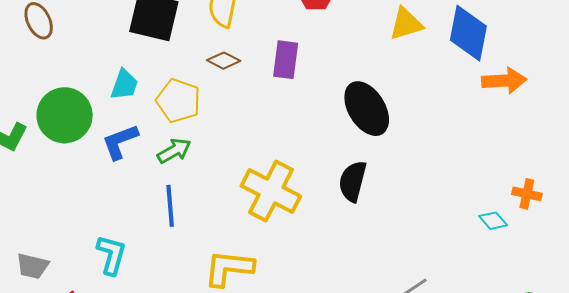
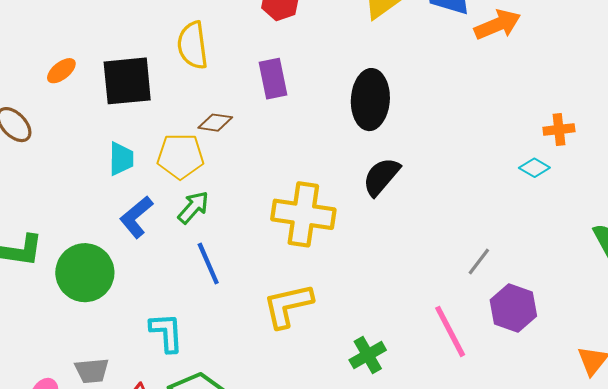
brown diamond: (224, 61) -> (215, 123), moved
black ellipse: (367, 109) -> (370, 100), turned 54
green circle: (65, 115) -> (85, 273), moved
black semicircle: (353, 181) -> (381, 177), turned 45

